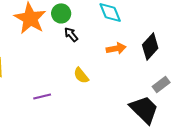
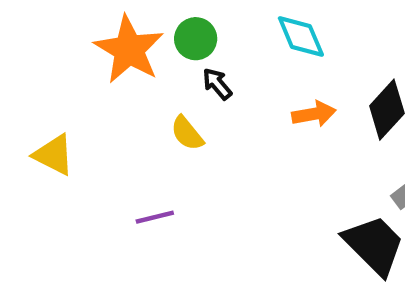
yellow semicircle: (81, 75) -> (187, 133), moved

